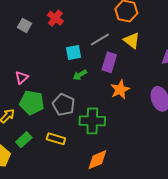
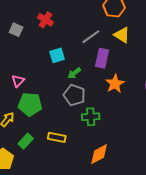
cyan square: (73, 52) -> (57, 55), moved
gray pentagon: (63, 105) -> (74, 95), moved
green cross: (92, 121) -> (91, 117), size x0.7

